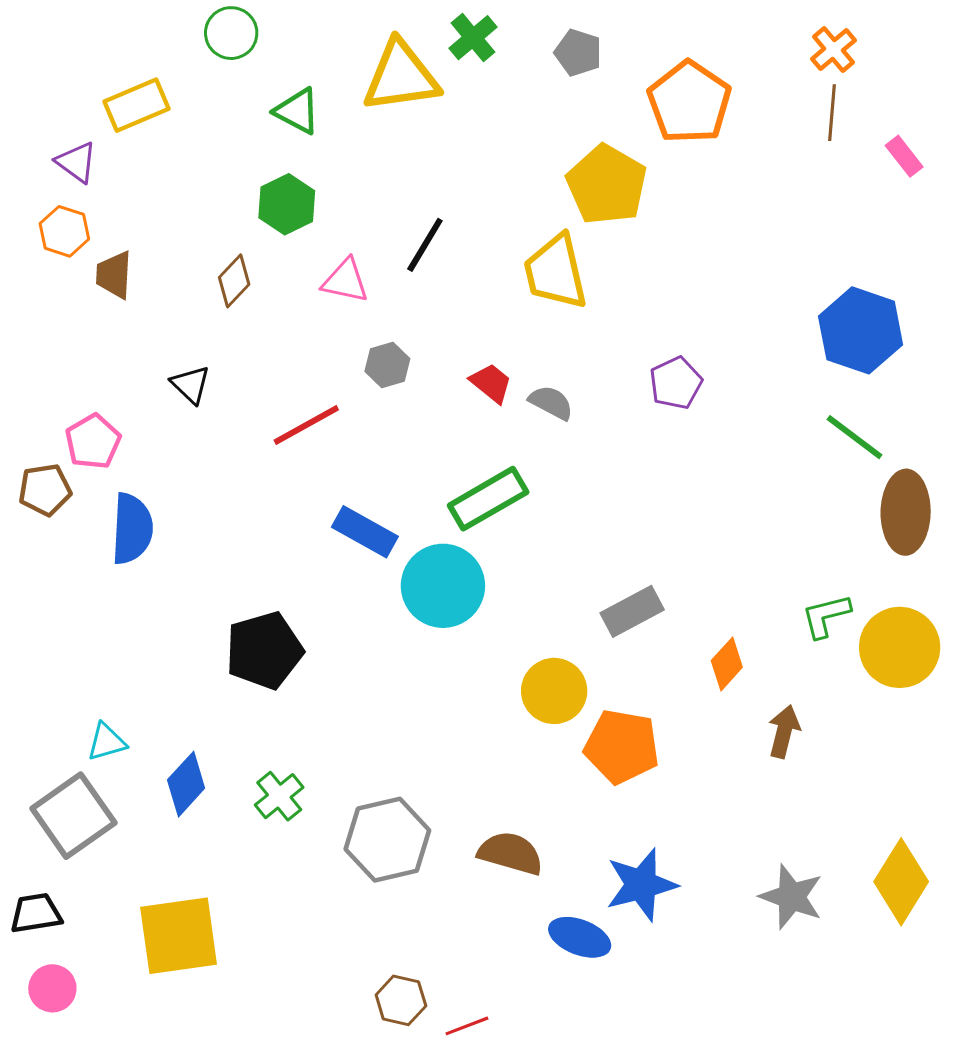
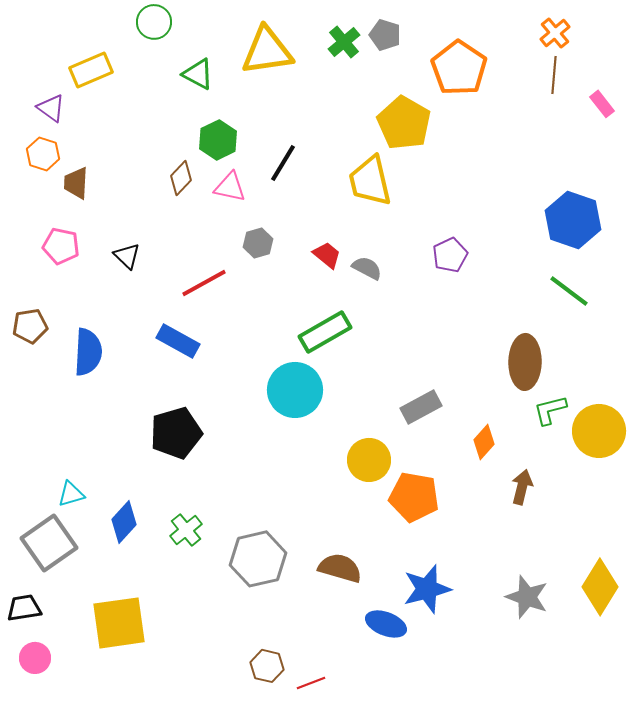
green cross: (473, 38) -> (344, 42), moved
green hexagon: (287, 204) -> (218, 140), moved
brown diamond: (234, 281) -> (181, 178), moved
pink pentagon: (93, 442) -> (61, 246), moved, turned -30
brown ellipse: (906, 512) -> (525, 362), moved
blue rectangle: (365, 532) -> (178, 341), moved

